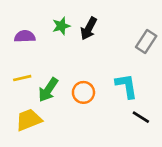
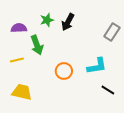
cyan L-shape: (126, 86) -> (97, 66), turned 90
green arrow: (48, 90) -> (37, 45), moved, turned -54
yellow trapezoid: (29, 120) -> (22, 92), turned 35

